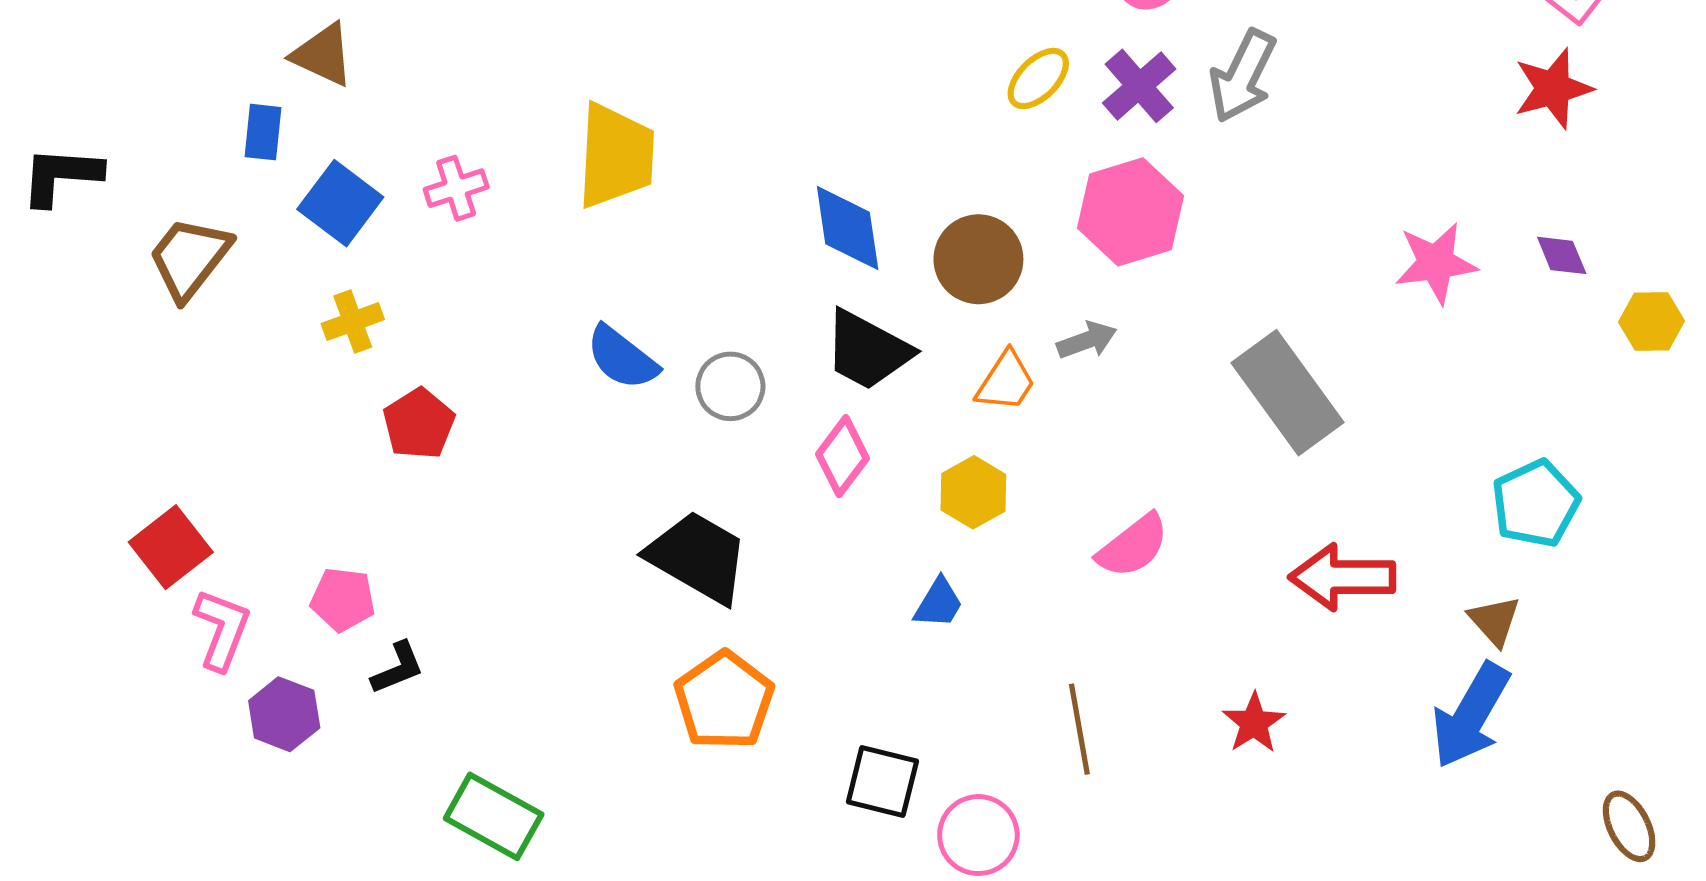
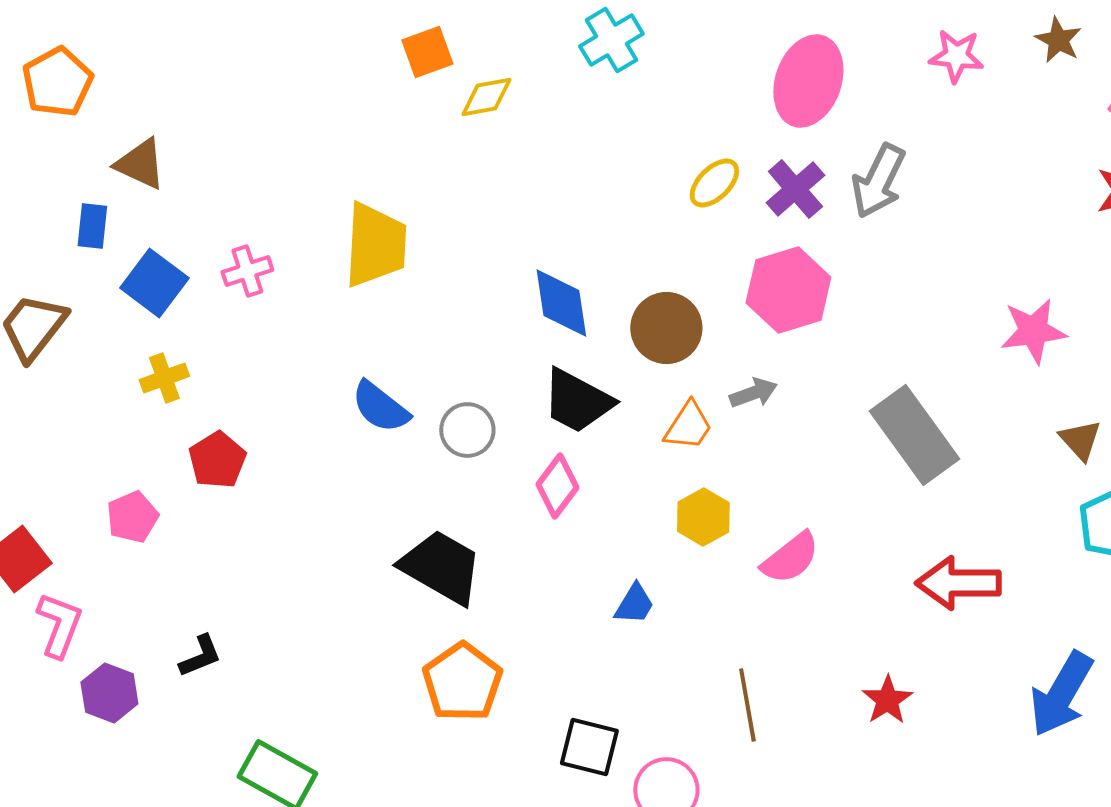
yellow hexagon: (973, 492) -> (703, 517), moved
pink pentagon: (343, 600) -> (132, 517), moved, turned -30
brown triangle: (1494, 621) -> (1080, 440), moved

